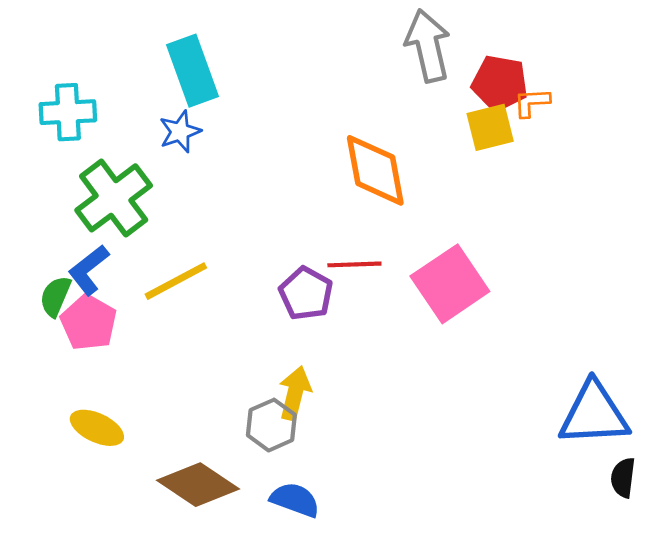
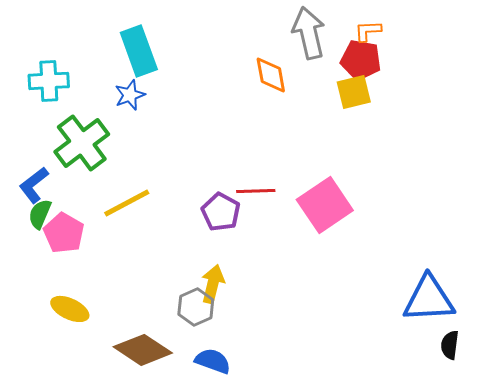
orange L-shape: (532, 102) -> (368, 31), moved
orange diamond: (375, 170) -> (271, 75), moved, size x0.7
blue L-shape: (89, 270) -> (34, 185), moved

